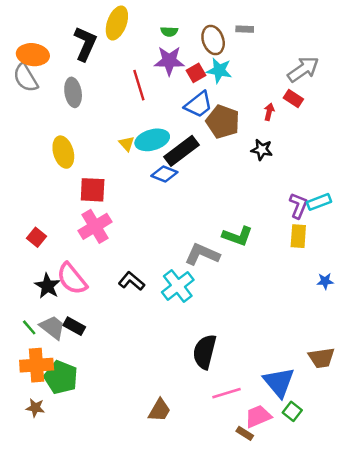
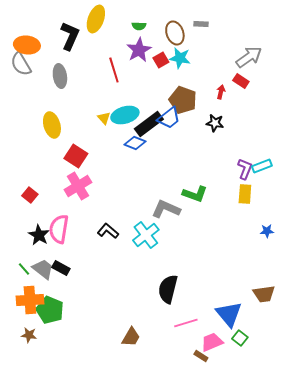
purple star: (169, 61) -> (139, 50), turned -30
blue trapezoid: (198, 105) -> (169, 118), moved
red square: (93, 190) -> (76, 156), turned 30
pink semicircle: (72, 279) -> (59, 229), turned 48

